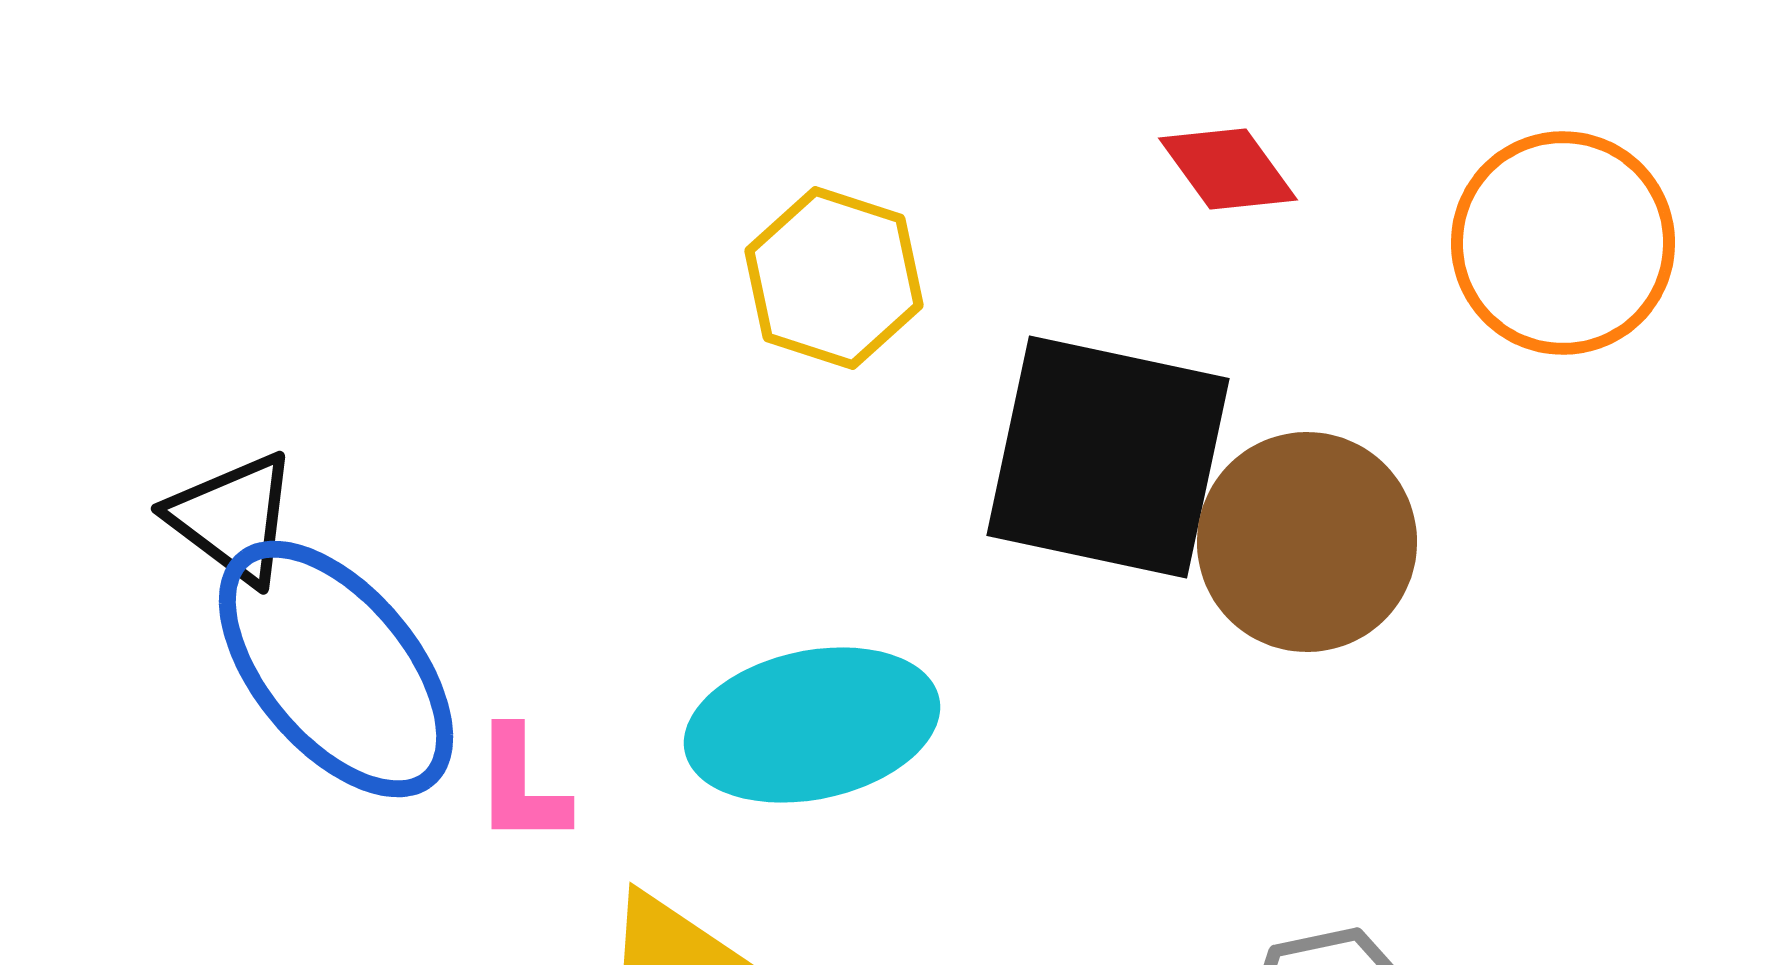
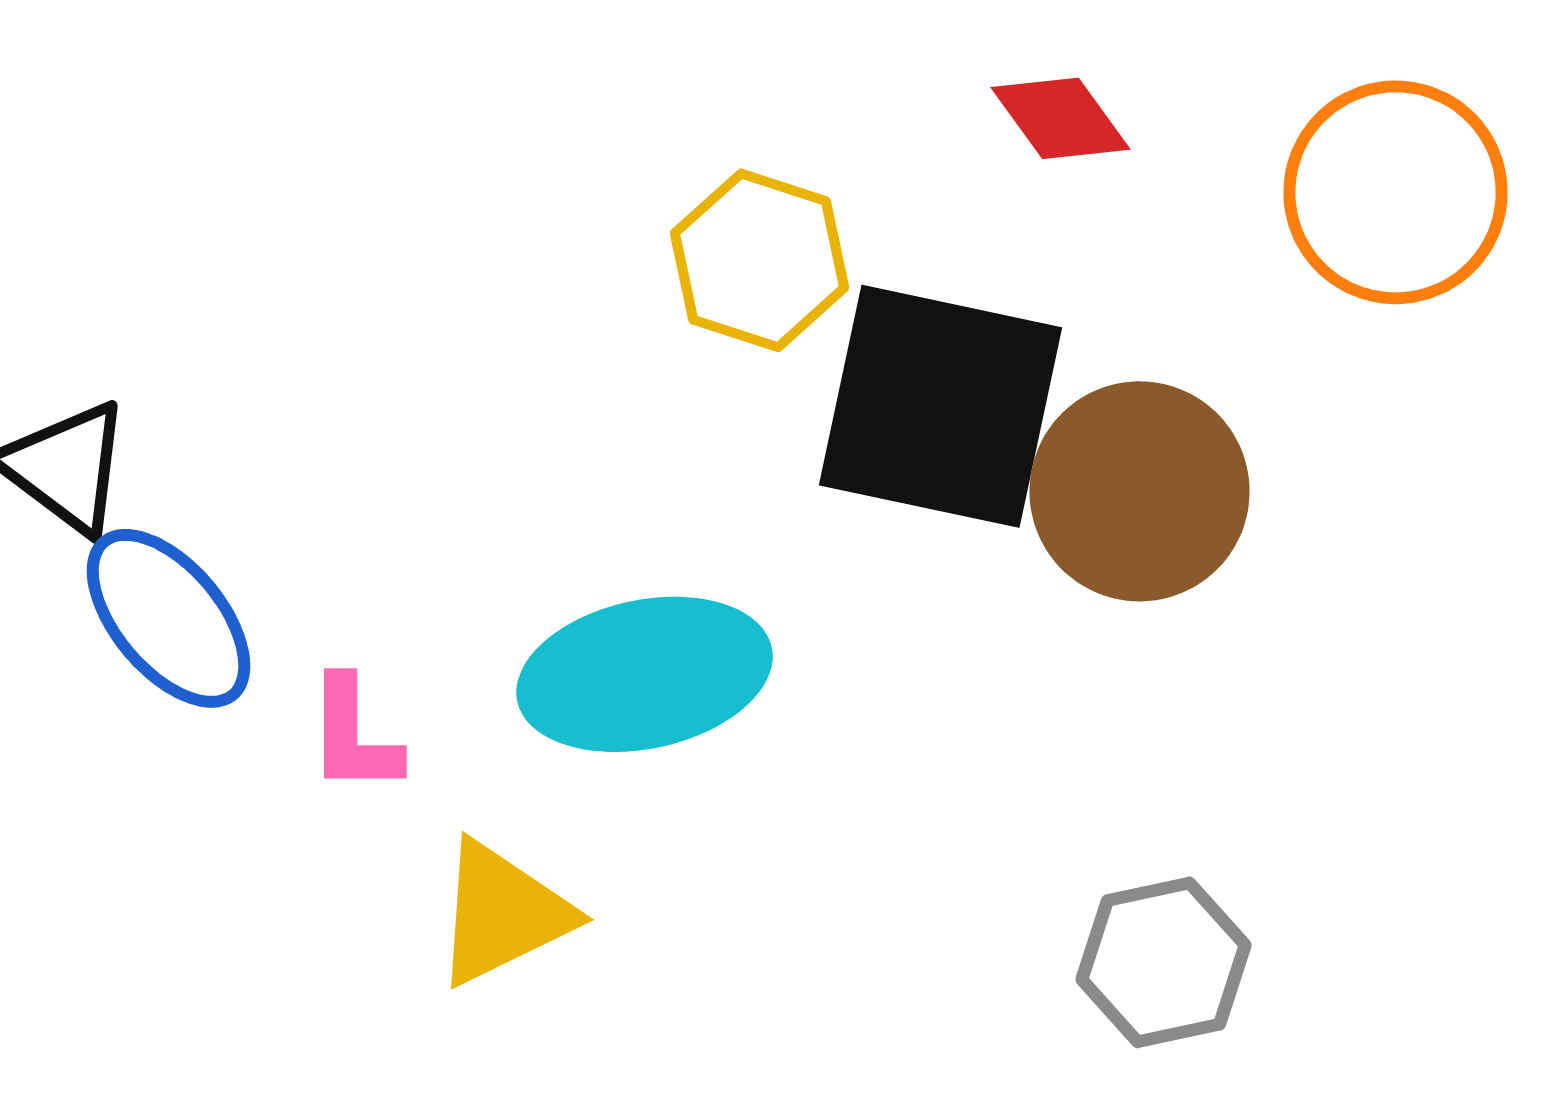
yellow hexagon: (834, 278) -> (760, 260), moved
blue ellipse: (336, 669) -> (169, 618), size x0.7

